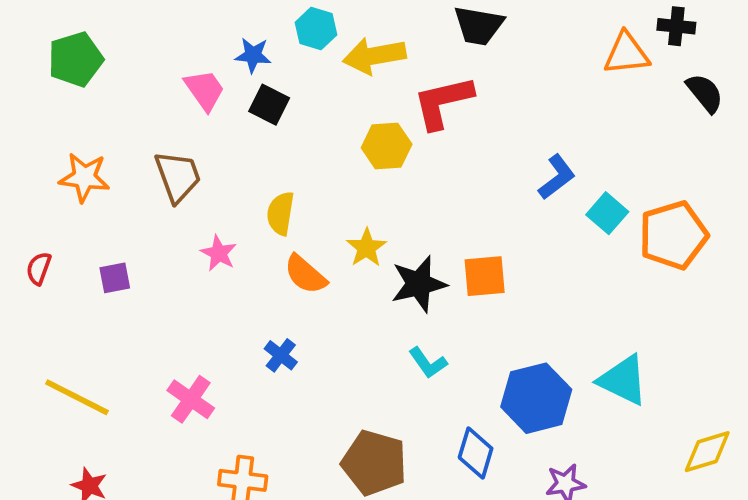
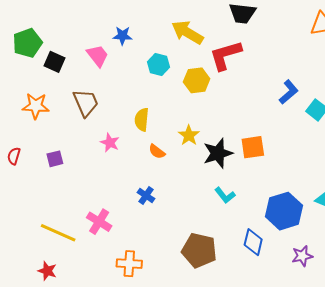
cyan hexagon: (316, 29) -> (159, 64), moved
yellow arrow: (374, 56) -> (187, 32), turned 44
black square: (269, 105) -> (55, 62), moved
orange semicircle: (305, 274) -> (157, 151), size x0.7
yellow line: (77, 397) -> (58, 233), moved

